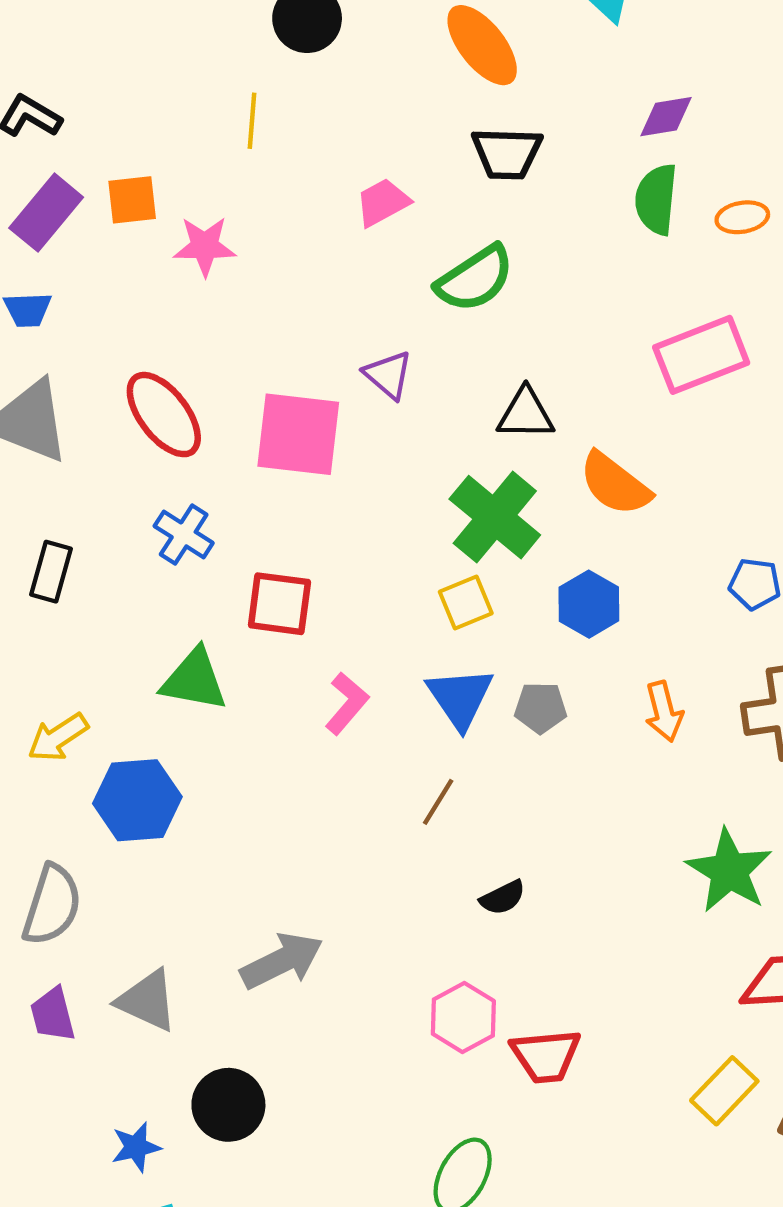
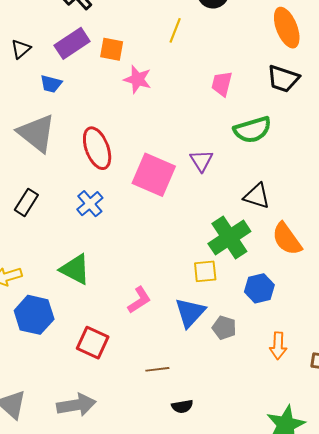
pink trapezoid: (383, 202) -> (222, 84), turned -64
red square: (279, 604) -> (93, 343), moved
brown line: (438, 802) -> (157, 369), moved, turned 35

